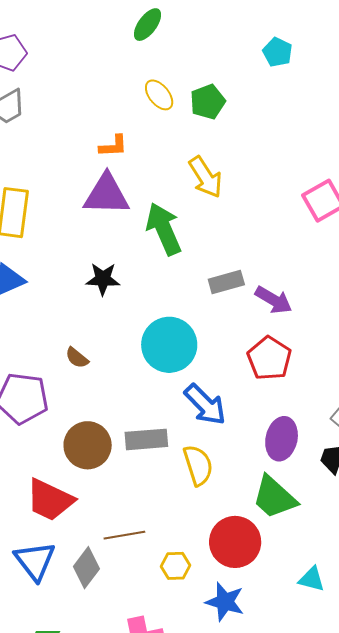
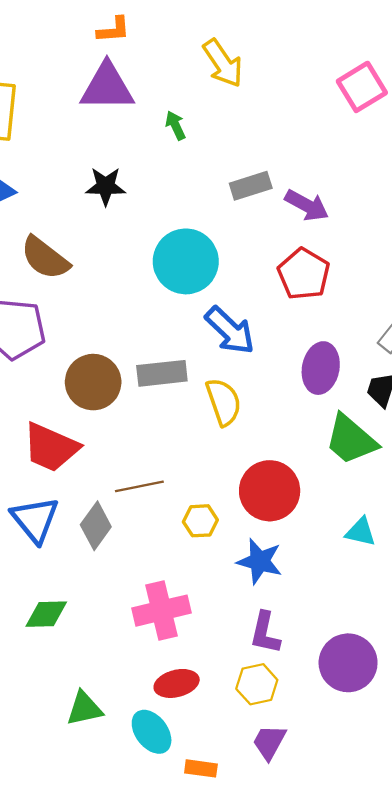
green arrow: (164, 229) -> (176, 125), size x0.5
brown semicircle: (77, 358) -> (45, 258), moved, size x1.8
green trapezoid: (274, 497) -> (351, 440), moved

